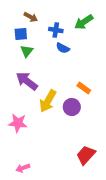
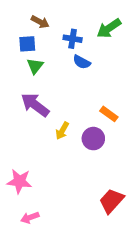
yellow arrow: (48, 101) -> (62, 131), size x0.6
pink star: (18, 123) -> (19, 181), moved

